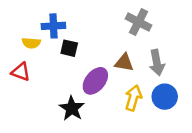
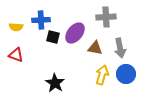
gray cross: (139, 22) -> (106, 17), turned -30
yellow semicircle: (31, 43) -> (16, 27), moved
purple ellipse: (95, 81) -> (75, 33), moved

